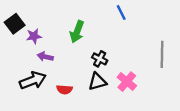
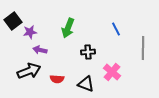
blue line: (121, 12) -> (116, 29), moved
black cross: (100, 59) -> (88, 52), turned -32
black triangle: (97, 82) -> (86, 84), moved, turned 36

